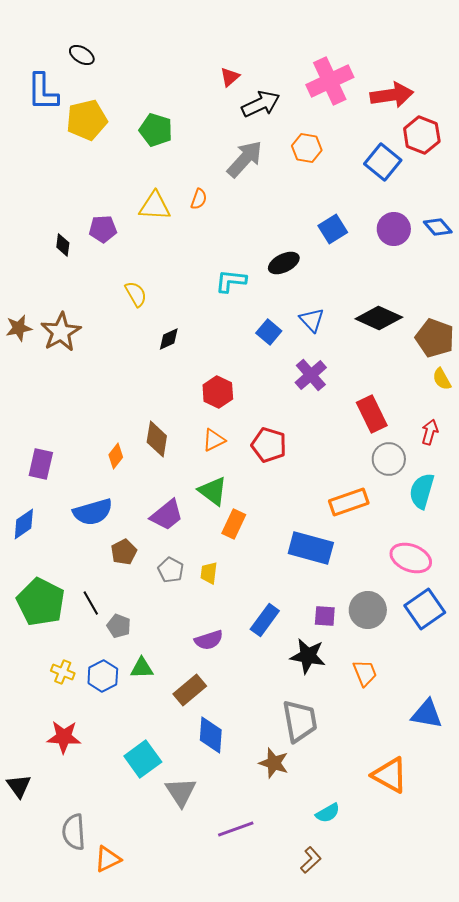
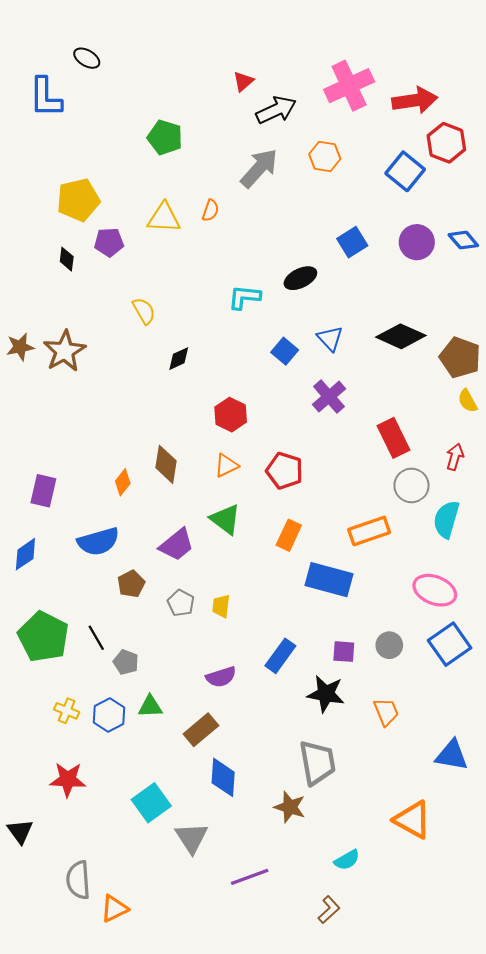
yellow pentagon: (87, 120) -> (78, 200), moved
orange rectangle: (234, 524) -> (289, 535), moved
gray circle: (368, 610) -> (389, 645), size x0.7

